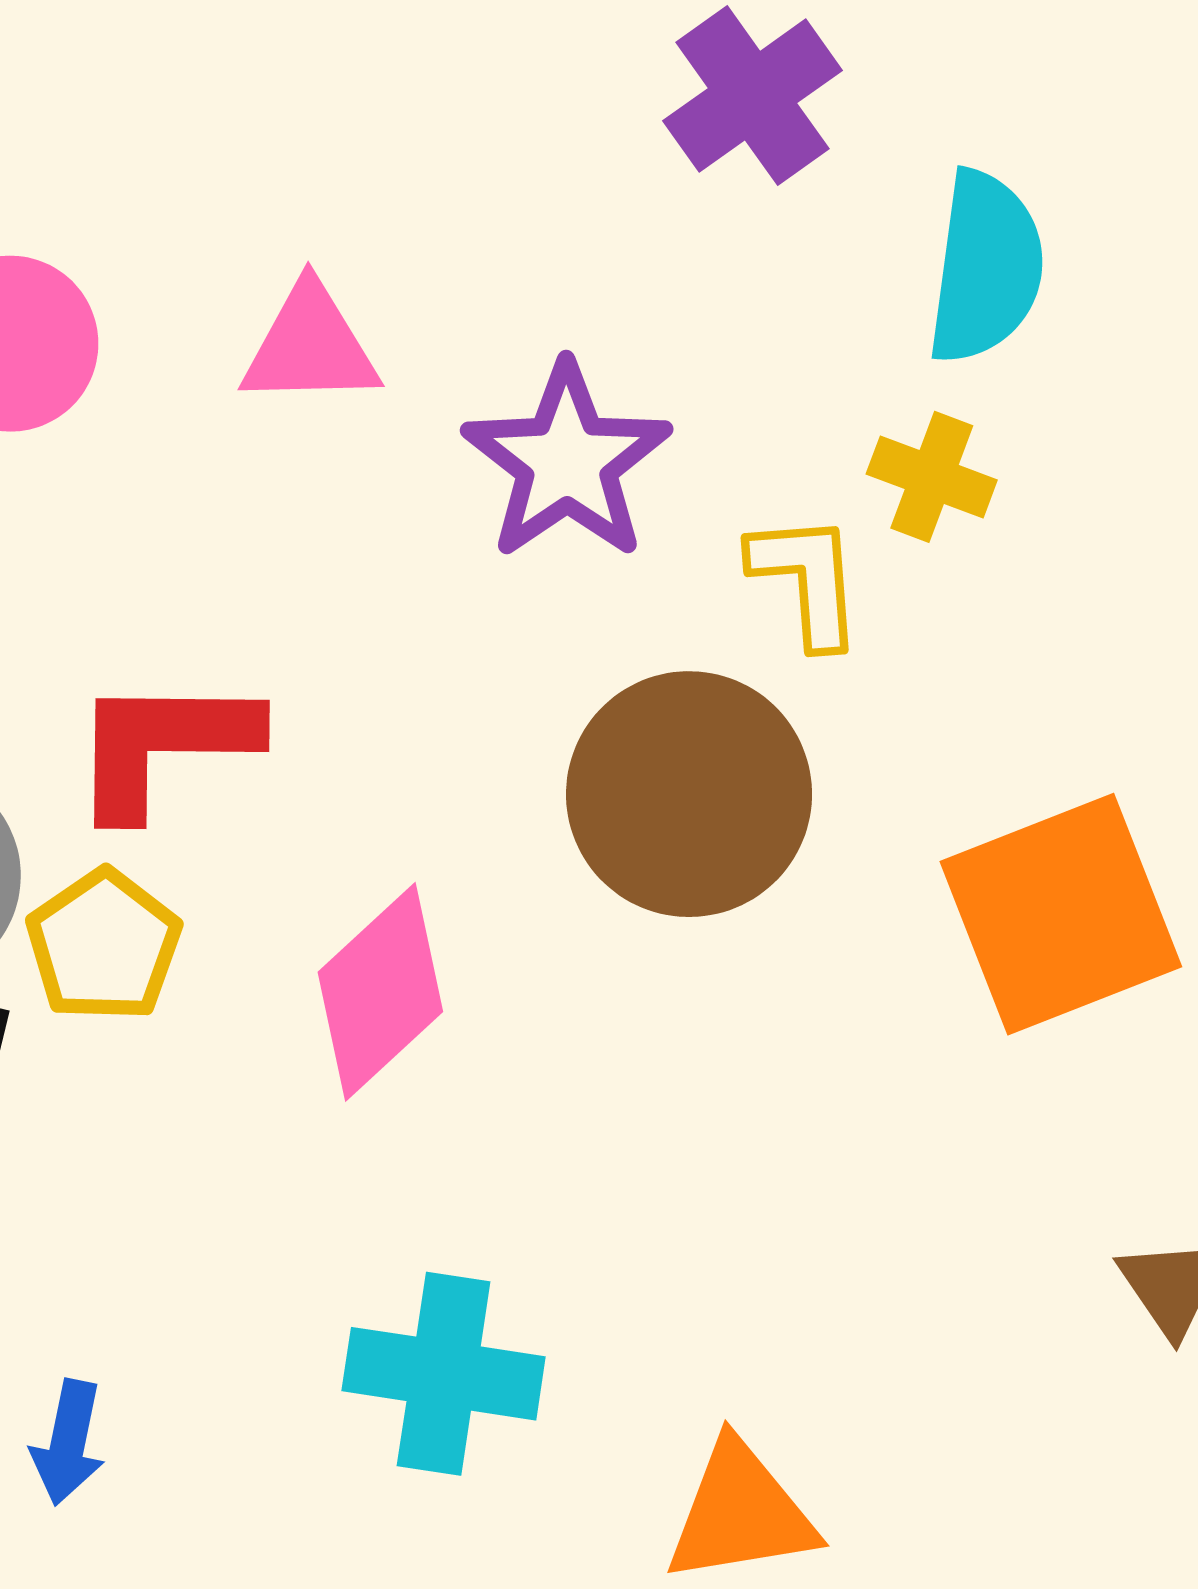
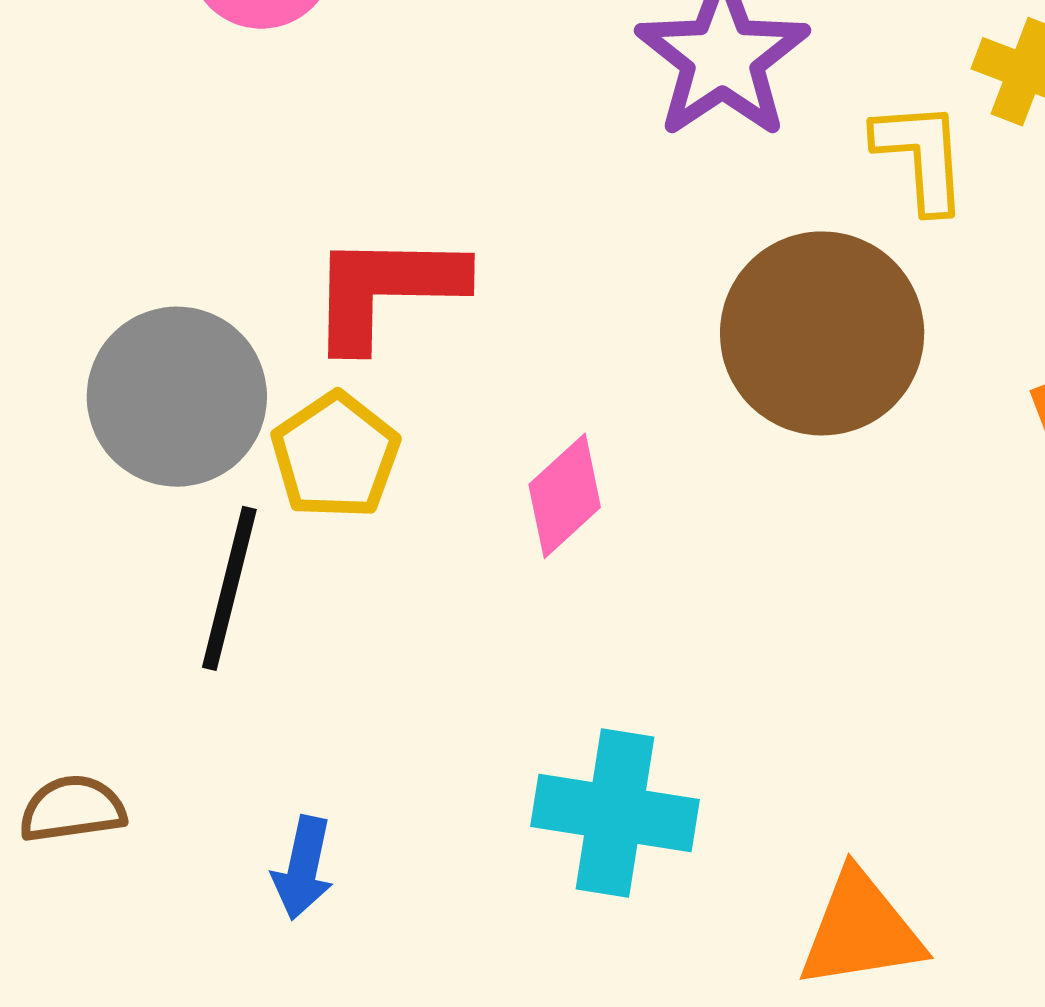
pink diamond: (380, 992) -> (565, 496), size x0.7

